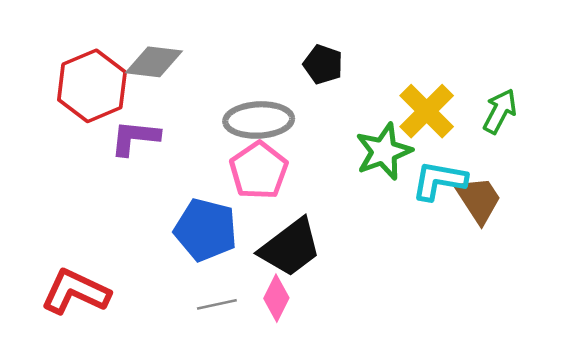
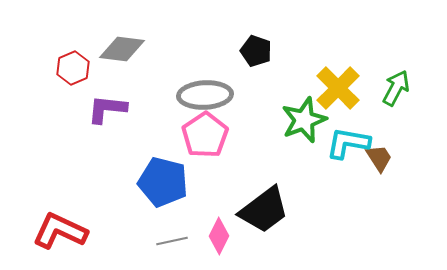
red hexagon: (92, 86) -> (73, 68), size x0.6
brown trapezoid: (478, 200) -> (379, 158), size x0.7
black trapezoid: (290, 248) -> (264, 210), moved

